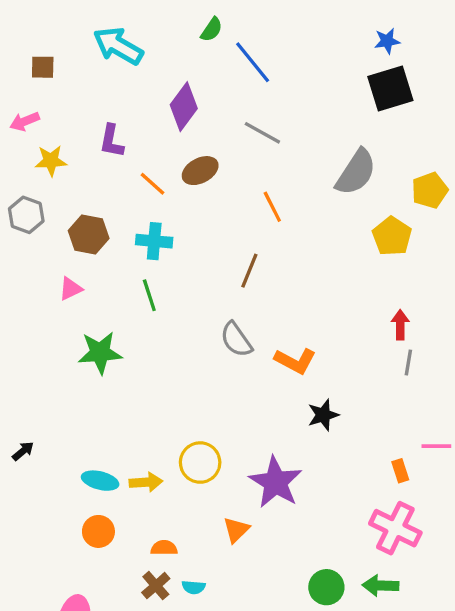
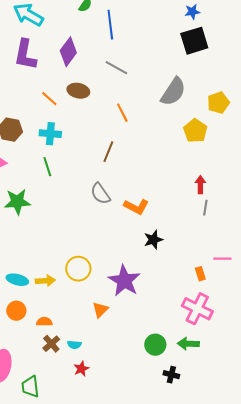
blue line: (253, 62) -> (110, 25), turned 32
purple L-shape: (112, 141) -> (25, 55), moved, size x1.5
brown ellipse: (200, 171) -> (78, 91), turned 40
orange semicircle: (164, 548) -> (44, 322), moved

